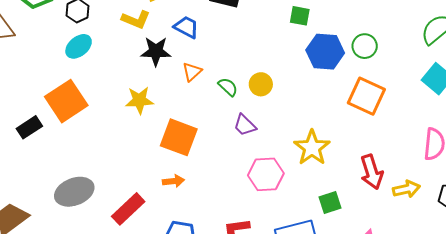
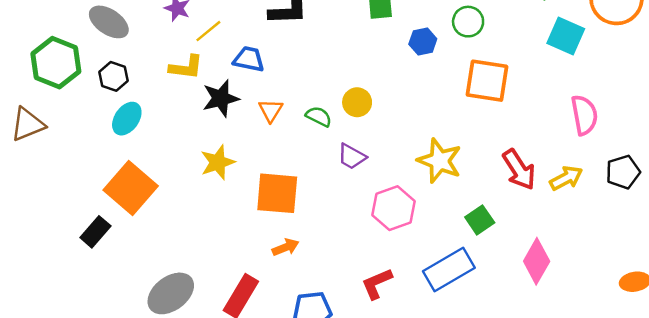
blue hexagon: (325, 52) -> (423, 41), size x0.6

